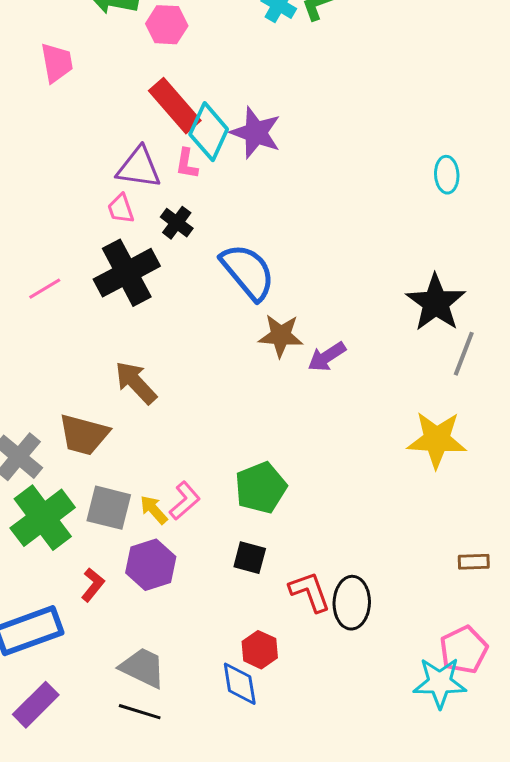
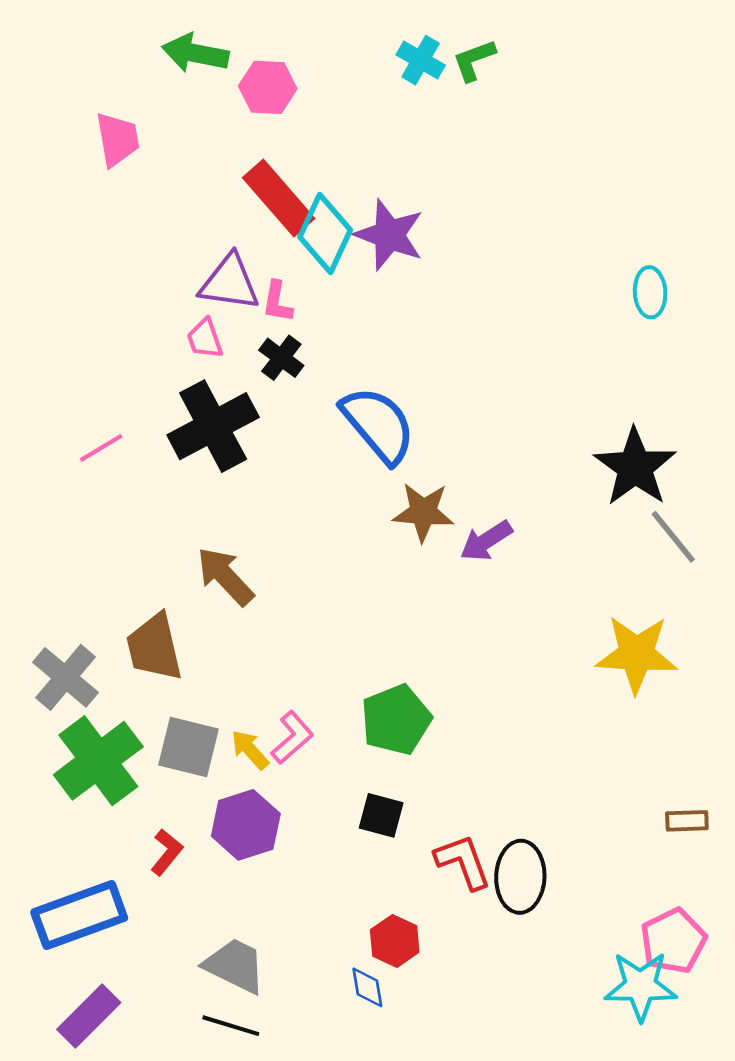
pink L-shape: (187, 164) -> (277, 302), moved
gray line: (464, 354) -> (673, 537), turned -60
brown trapezoid: (84, 435) -> (154, 647), turned 62
blue diamond: (240, 684) -> (367, 987), size x0.7

